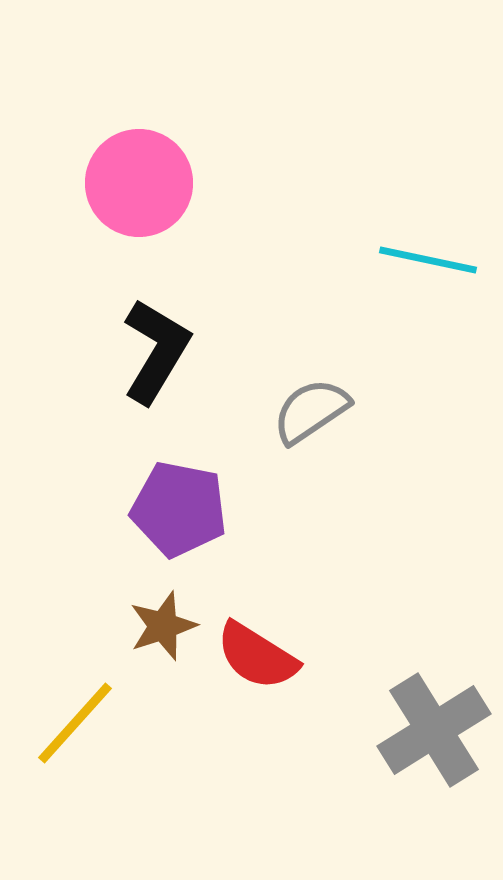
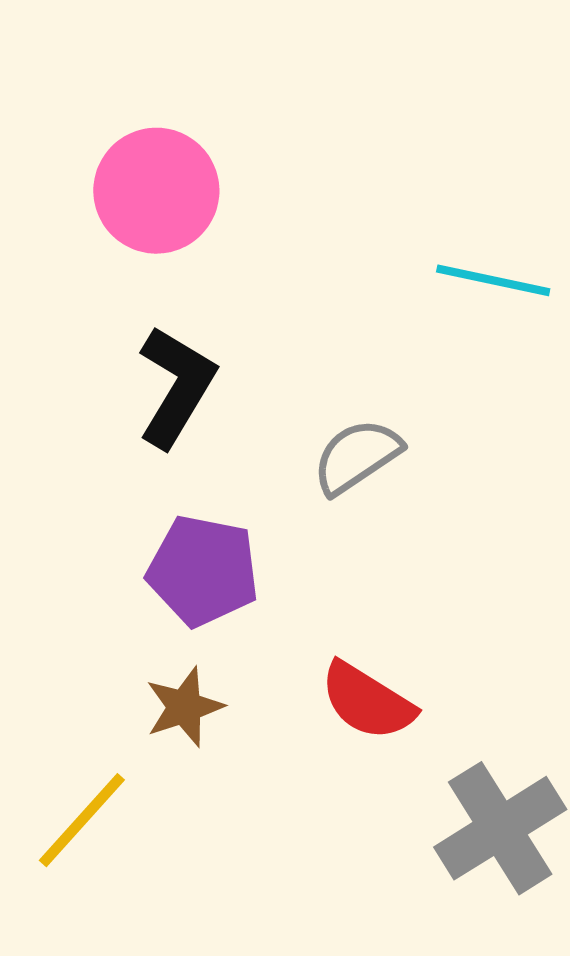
red semicircle: (257, 656) -> (367, 701), moved

